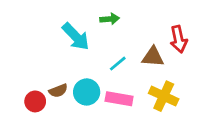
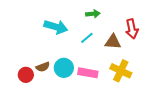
green arrow: (110, 19) -> (93, 14), moved
cyan arrow: (76, 37) -> (56, 27), turned -30
cyan line: (118, 64) -> (87, 38), moved

